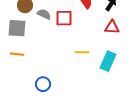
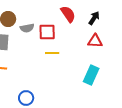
gray semicircle: (44, 14) -> (27, 28), turned 144
yellow line: (82, 52) -> (52, 53), moved

